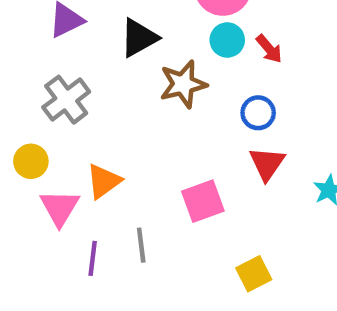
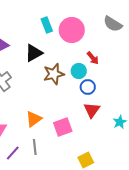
cyan circle: (227, 40) -> (79, 71), moved
orange triangle: (104, 181) -> (34, 119), moved
purple line: (93, 258) -> (13, 153), turned 35

